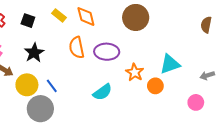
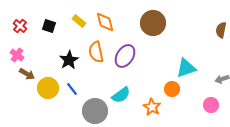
purple ellipse: (107, 52) -> (125, 56), turned -60
black star: (34, 53) -> (69, 60), moved
orange star: (135, 72) -> (152, 107), moved
gray circle: (40, 109) -> (95, 111), moved

